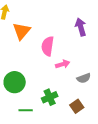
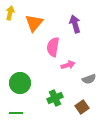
purple arrow: (81, 27) -> (75, 24), moved
orange triangle: (22, 31) -> (34, 23), moved
green line: (26, 110) -> (16, 113), moved

